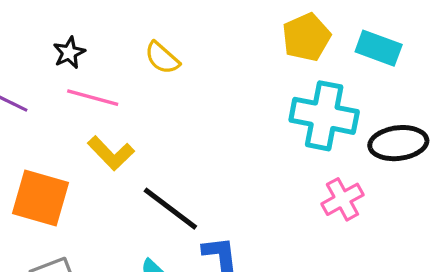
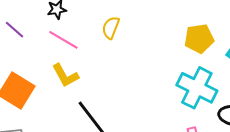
yellow semicircle: (162, 58) -> (111, 28), turned 55

